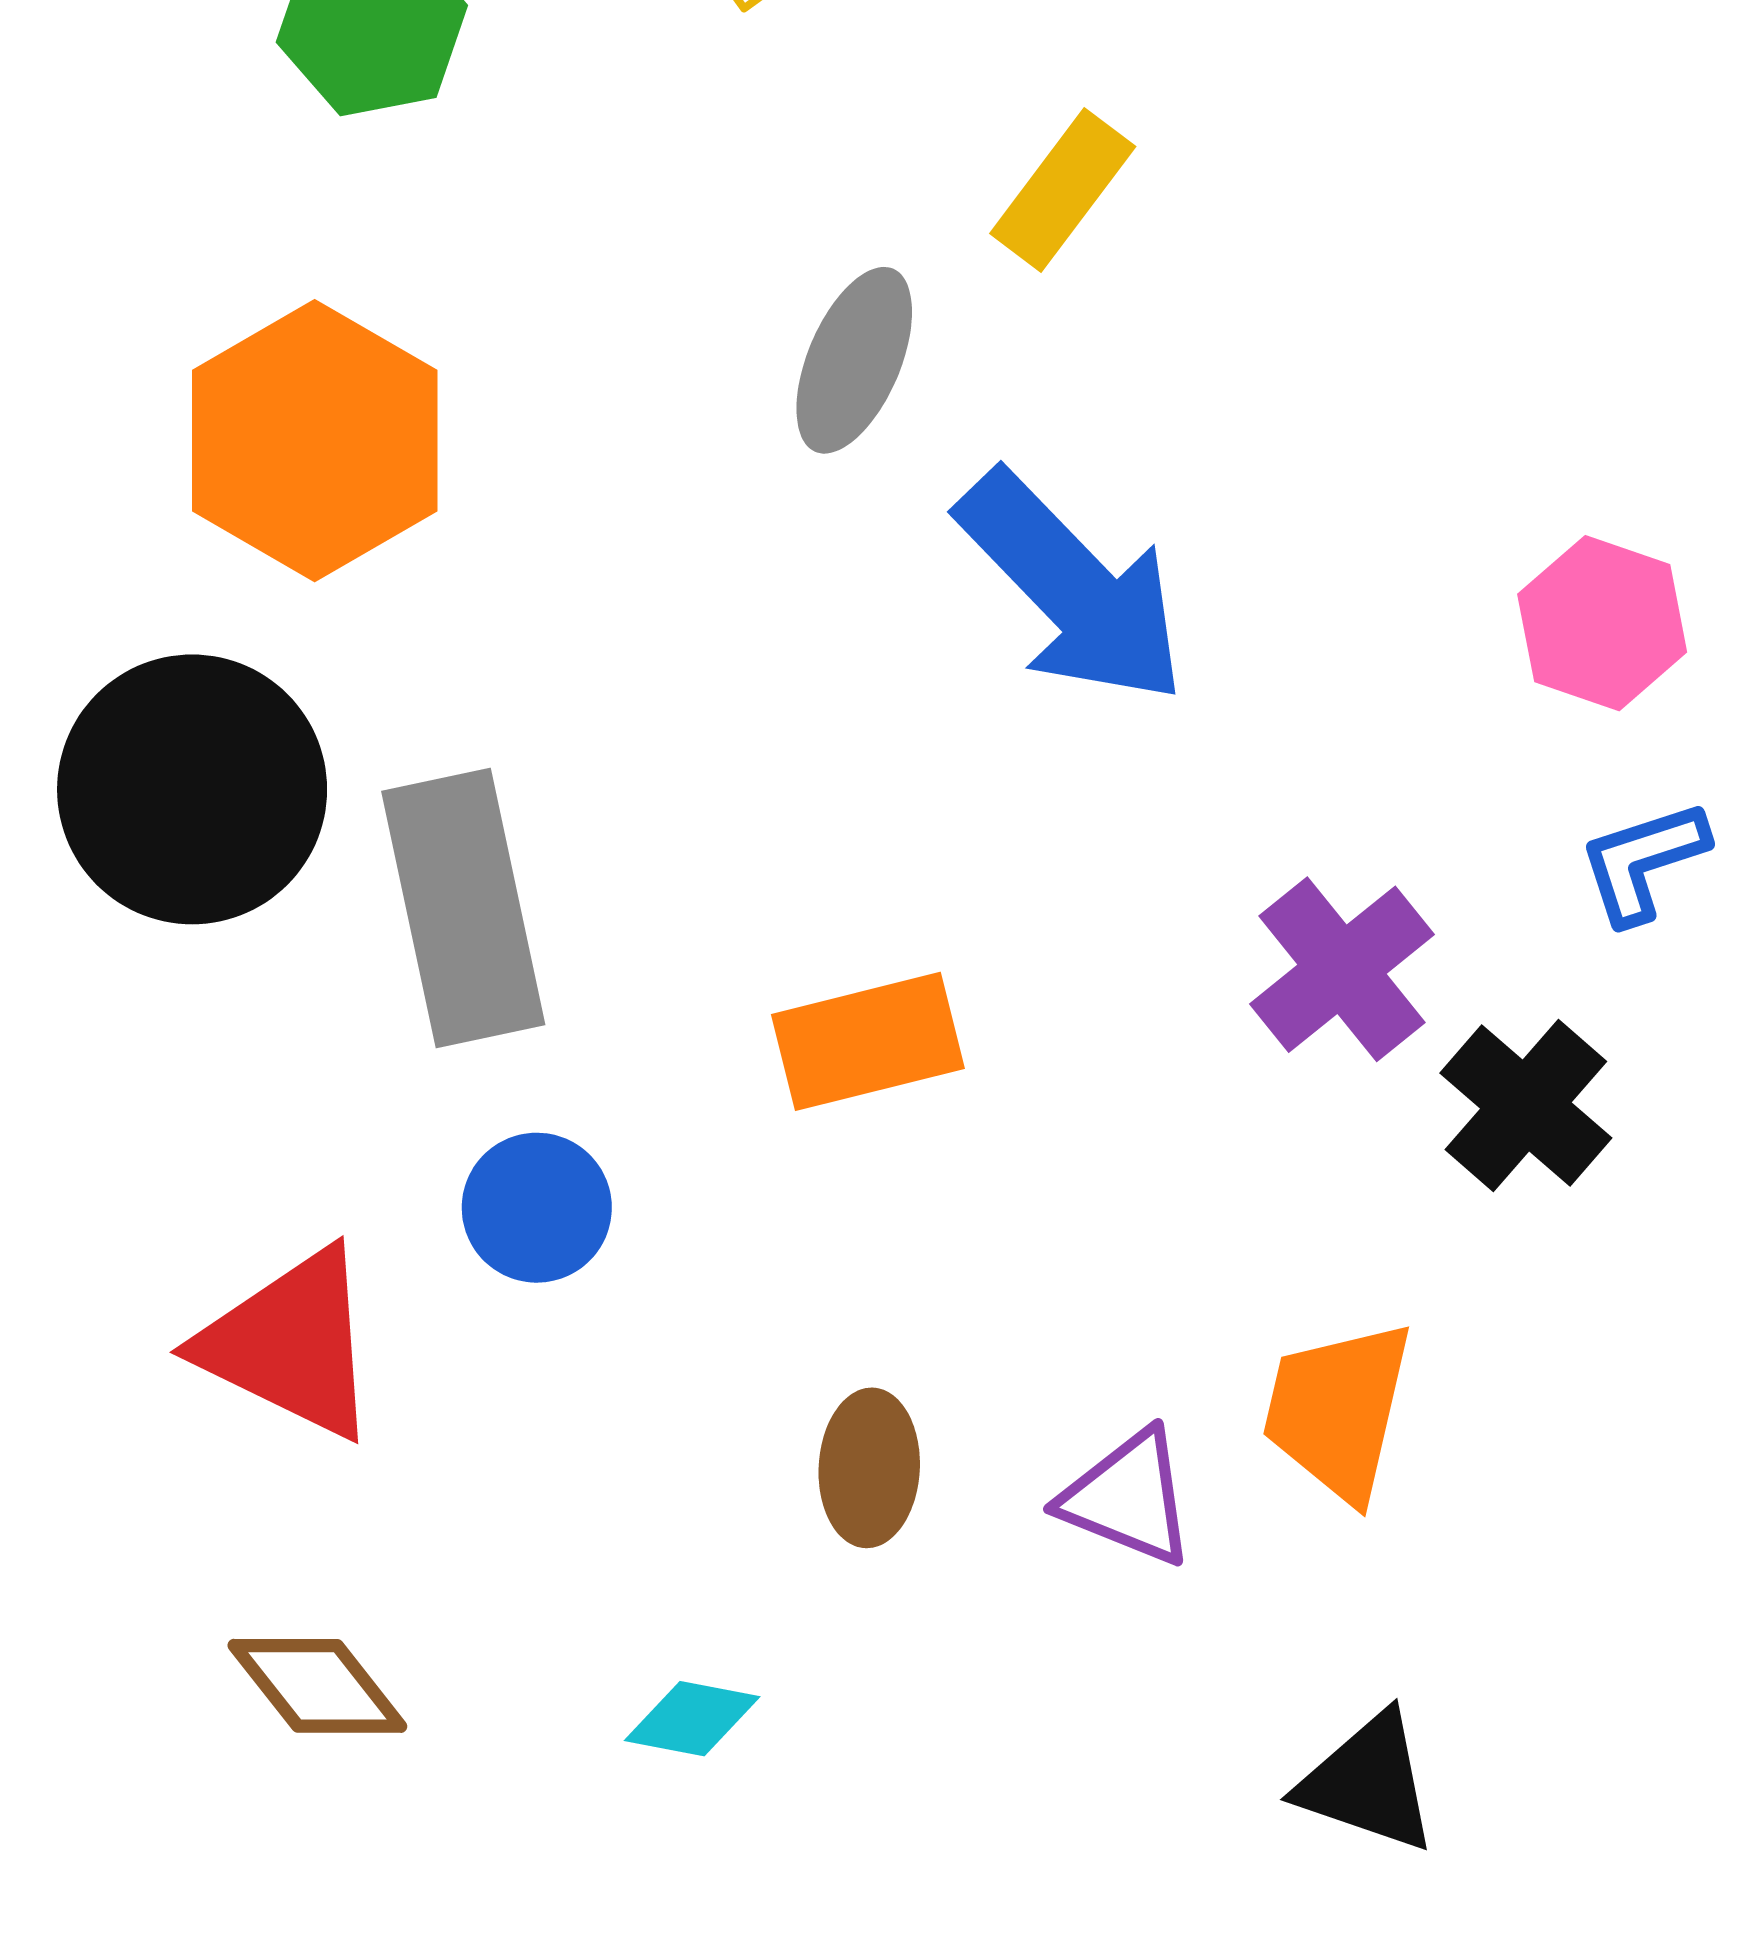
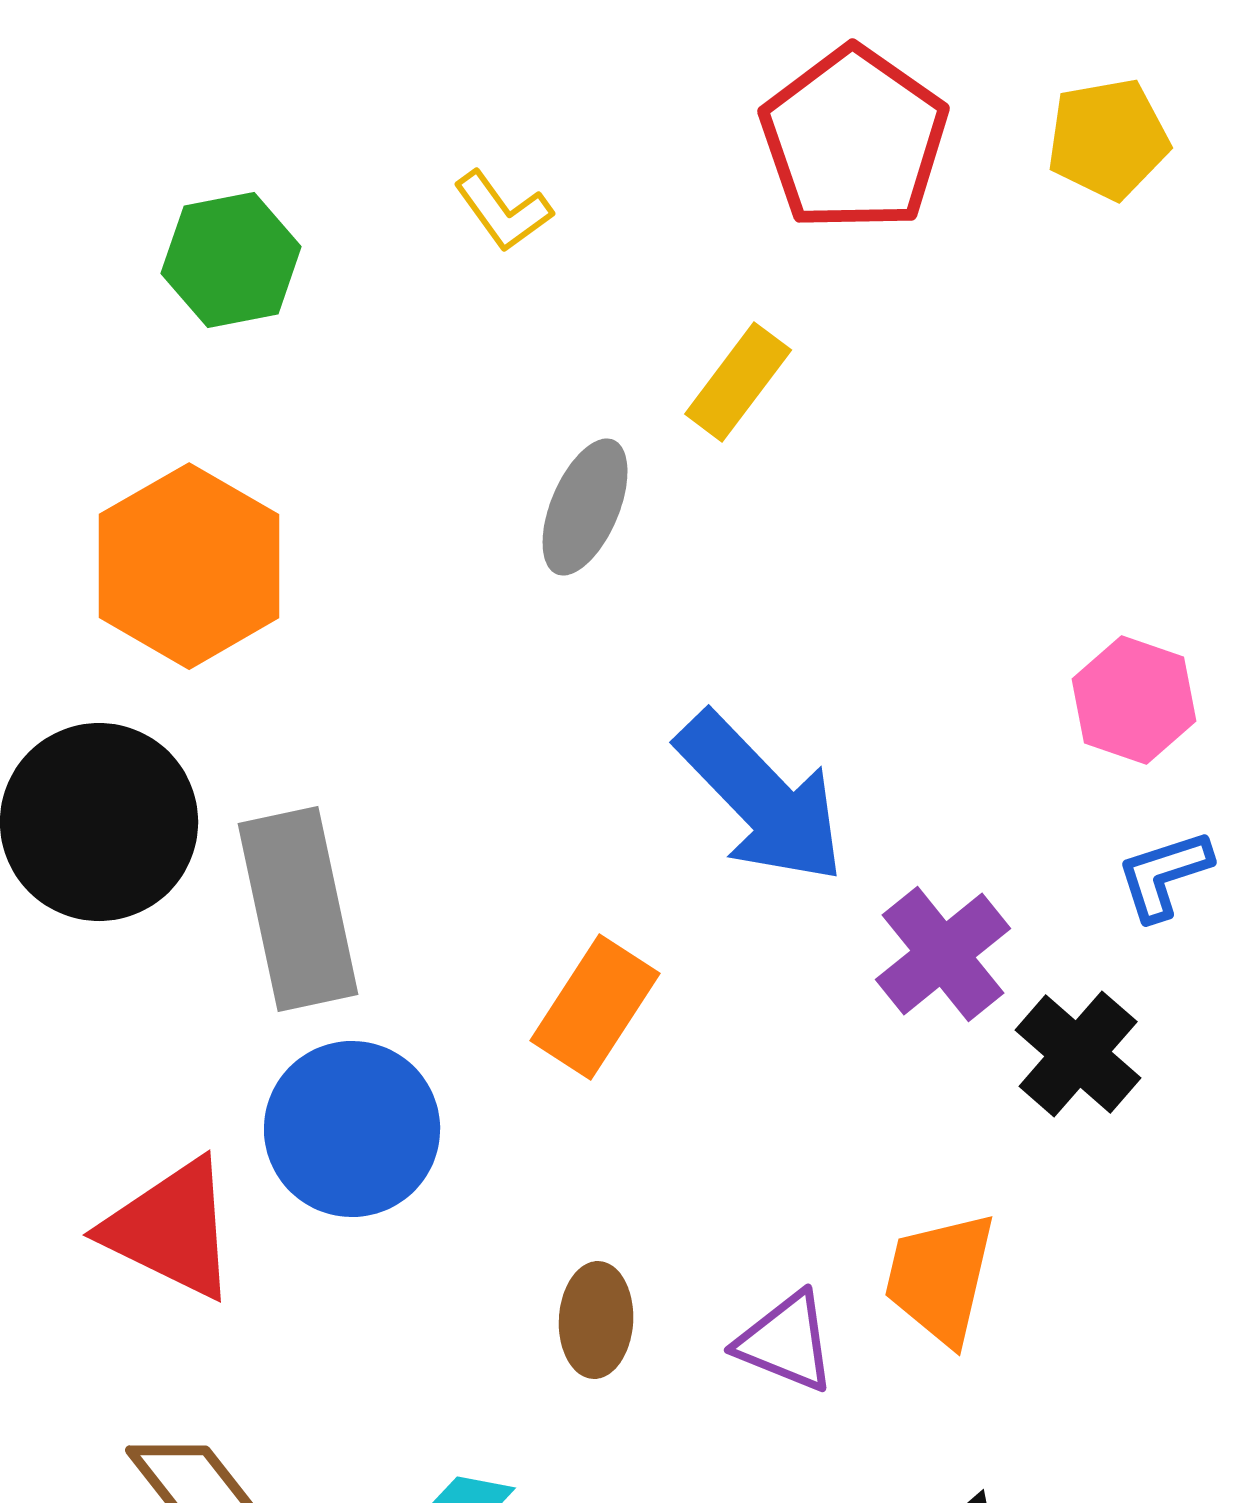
blue arrow: (1072, 588) -> (761, 798), moved
orange rectangle: (868, 1041) -> (595, 1007), turned -43
blue circle: (537, 1208) -> (352, 1129), size x1.6

